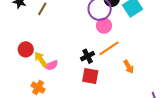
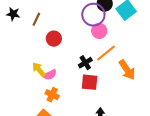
red circle: (26, 49) -> (54, 39), moved
orange arrow: (129, 67) -> (127, 70), size x1.5
orange cross: (38, 88) -> (52, 95), moved

